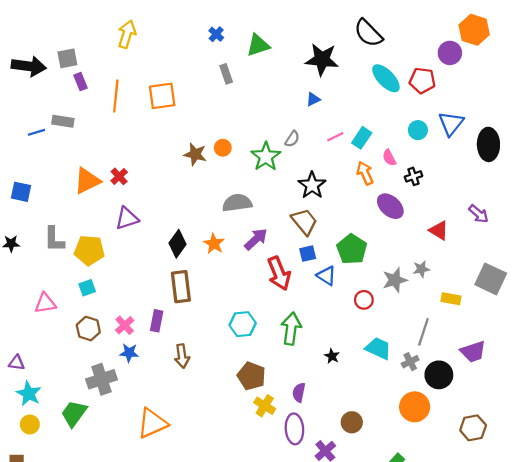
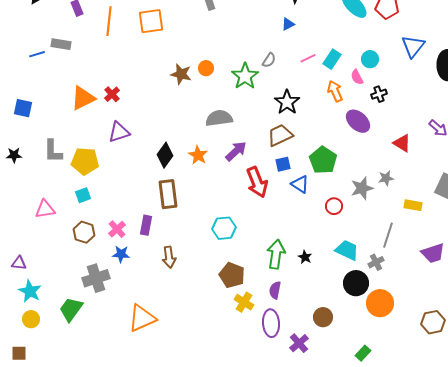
cyan circle: (418, 130) -> (370, 59), moved
brown trapezoid: (304, 222) -> (280, 135), turned -76
green arrow: (291, 329) -> (276, 254), moved
black circle: (439, 375) -> (356, 283), moved

